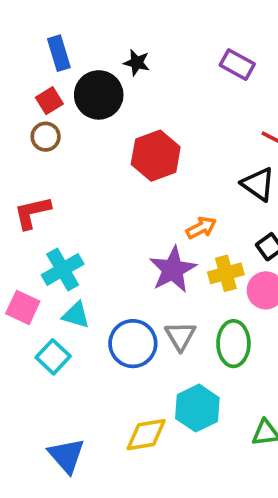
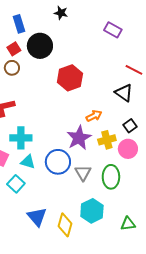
black star: (137, 63) -> (61, 13), moved
cyan cross: (63, 270) -> (21, 138), turned 30
blue circle: (133, 344) -> (58, 162), moved
yellow diamond: (146, 435) -> (65, 225), turned -65
blue triangle: (66, 456) -> (37, 217), moved

